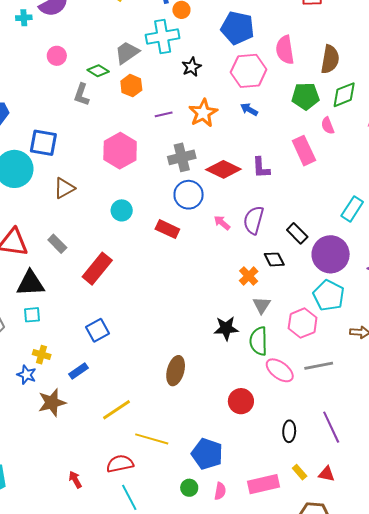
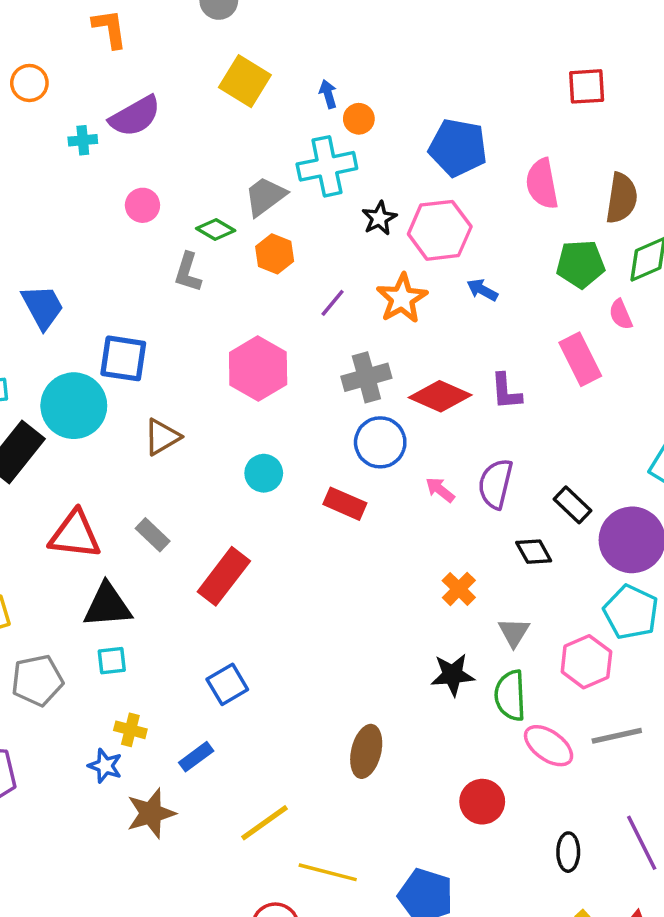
pink hexagon: (249, 71) -> (440, 230), moved
purple line: (164, 114) -> (333, 303), turned -36
orange cross: (249, 276) -> (459, 589), moved

